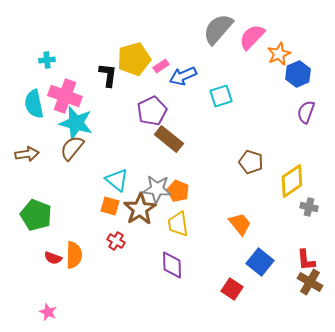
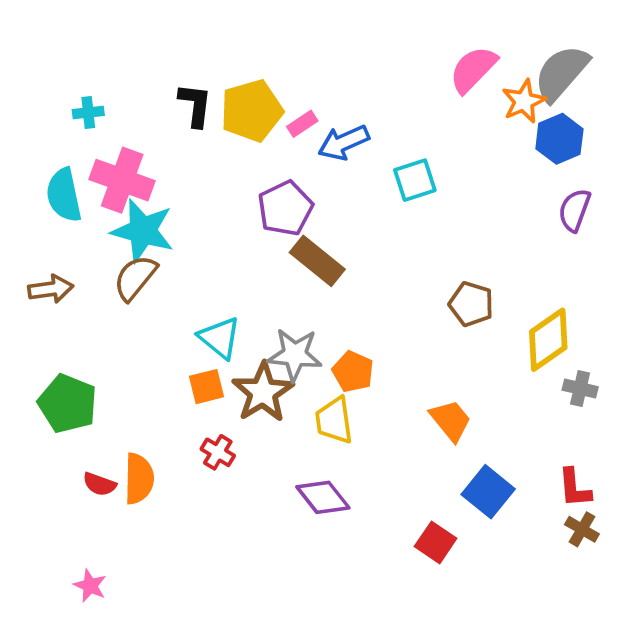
gray semicircle: (218, 29) -> (561, 73), moved
black L-shape: (108, 75) -> (195, 105), moved
orange pentagon: (178, 191) -> (353, 372), moved
orange square: (110, 206) -> (207, 387), turned -30
purple diamond: (172, 265) -> (323, 497), turned -36
brown cross: (310, 282) -> (582, 529), size x0.7

